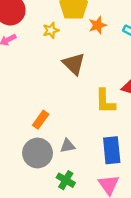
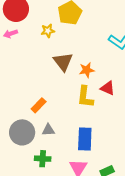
orange star: (98, 25) -> (87, 70), moved
orange rectangle: (41, 120) -> (39, 105), moved
green cross: (66, 180) -> (43, 159), turned -35

